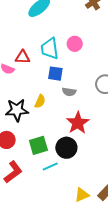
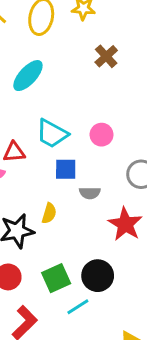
pink circle: (75, 44) -> (102, 135), moved
cyan trapezoid: (50, 48) -> (52, 134), turned -45
red star: (78, 123) -> (125, 224), moved

